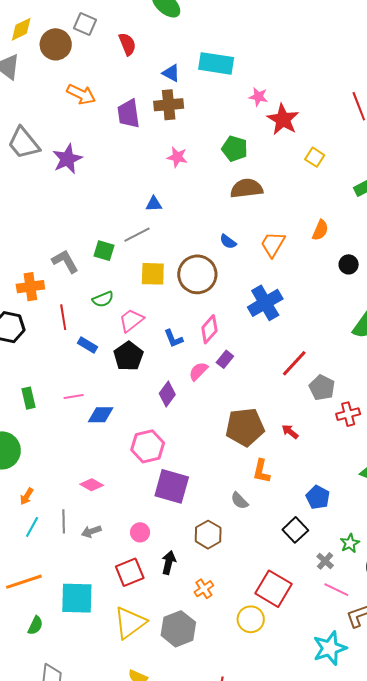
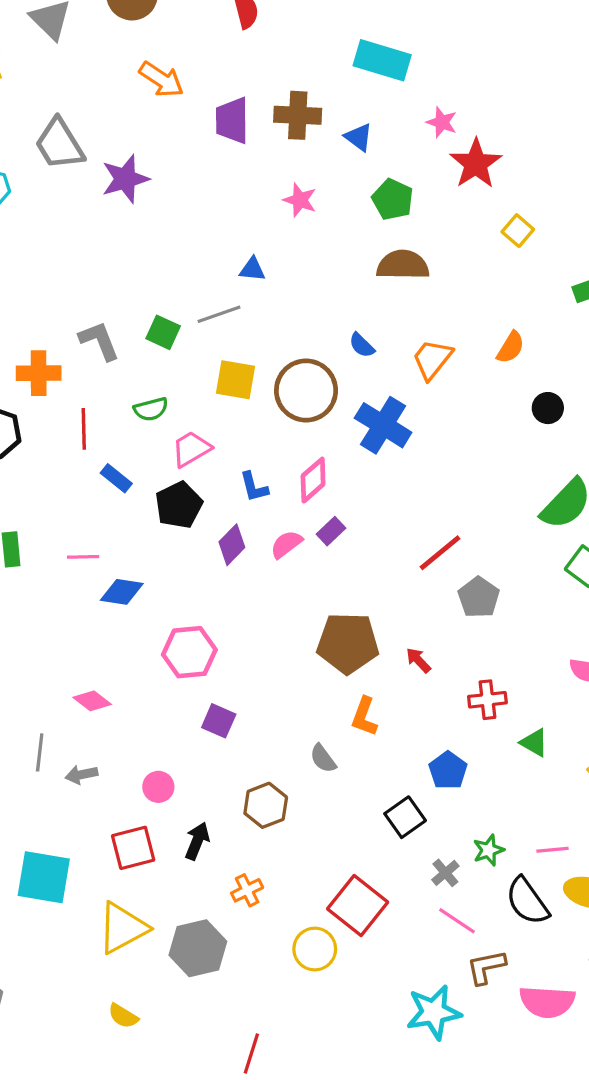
blue triangle: (171, 73) -> (359, 137), moved
blue cross: (265, 303) -> (383, 425), moved, turned -36
purple diamond: (167, 394) -> (232, 545), moved
red cross: (348, 414) -> (487, 700), moved
purple square: (172, 486) -> (219, 721), size x0.6

